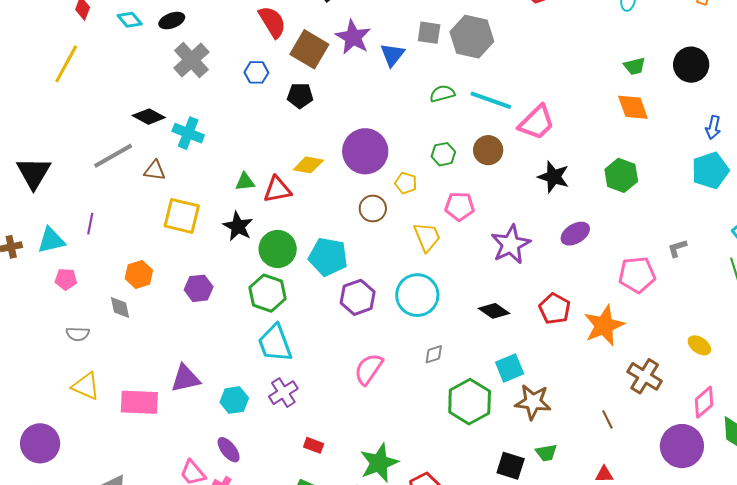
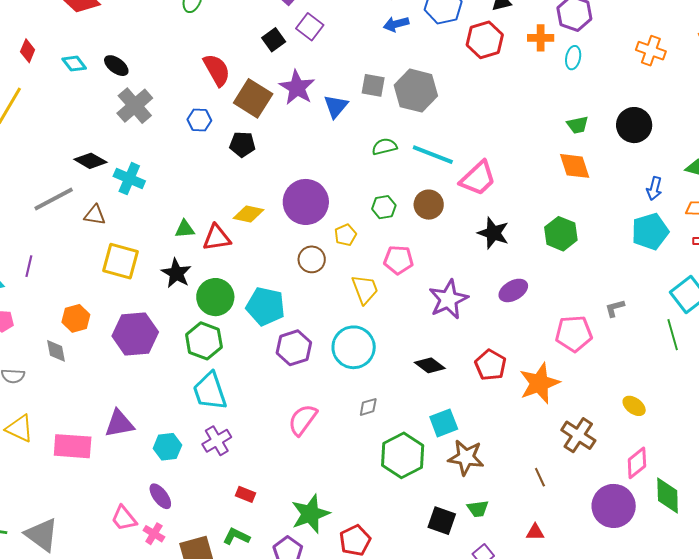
black ellipse: (172, 21) -> (116, 66), turned 55
yellow pentagon: (406, 183) -> (345, 235), turned 30
purple hexagon: (199, 288) -> (135, 334), size x1.6

